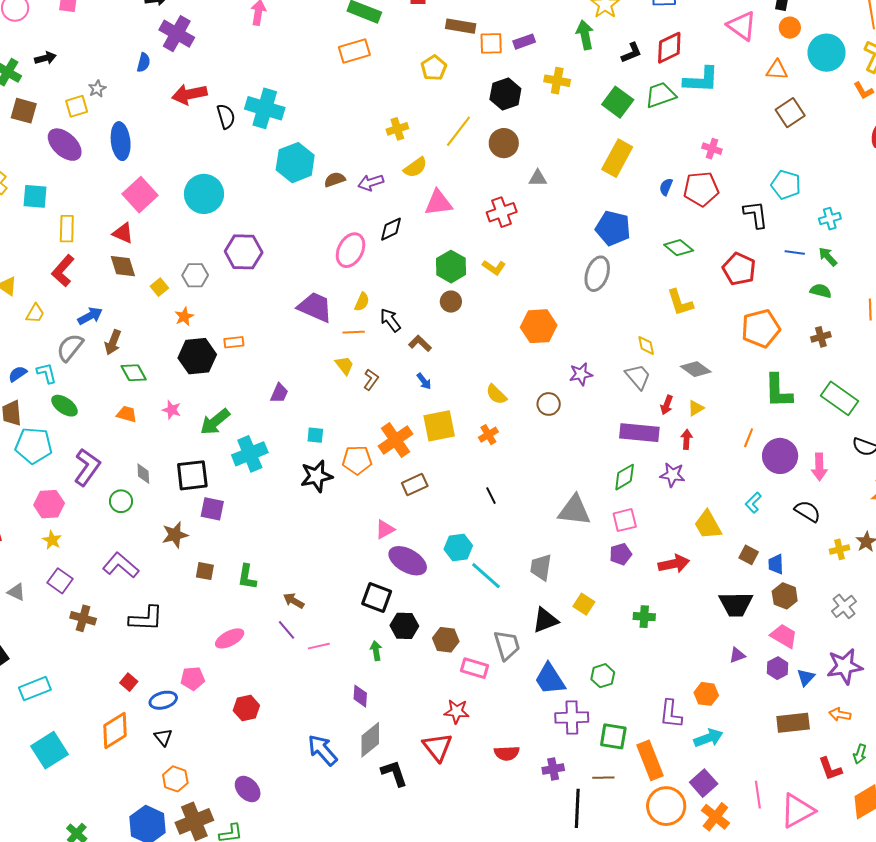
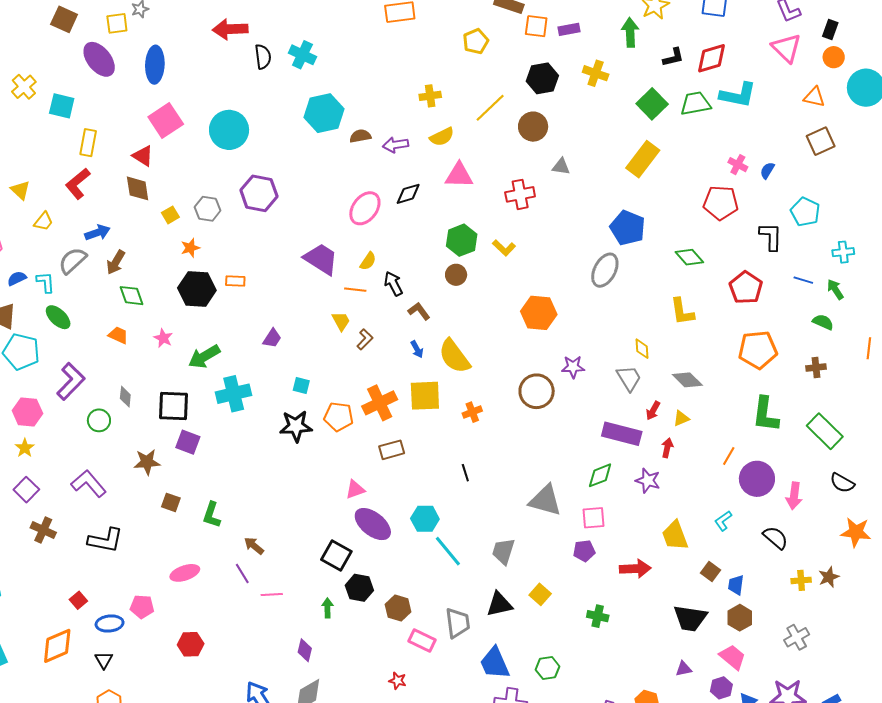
cyan cross: (265, 108) -> (302, 55), size x0.7
blue semicircle: (666, 187) -> (767, 170), moved
yellow semicircle: (496, 394) -> (454, 356), moved, size x1.6
brown circle: (549, 404) -> (537, 391), size x1.5
red star: (457, 712) -> (398, 681), size x0.7

